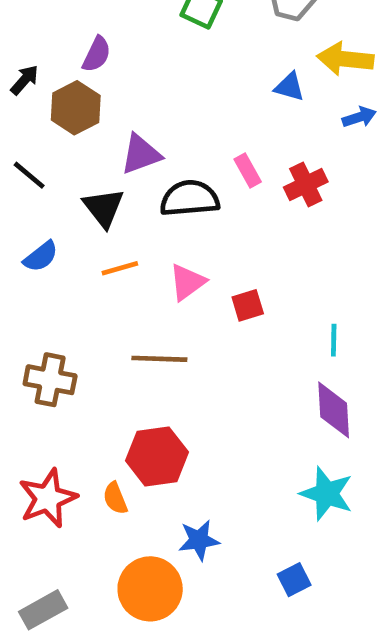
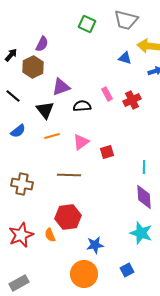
black semicircle: (190, 198) -> (82, 106), size x0.7
blue star: (199, 540) -> (95, 245), moved
orange circle: (150, 589) -> (84, 274), moved

